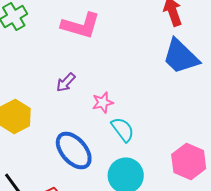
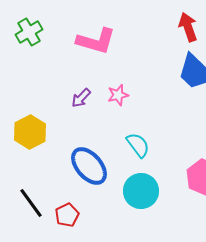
pink star: (103, 102) -> (118, 95), moved

